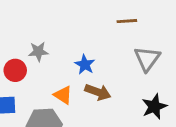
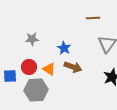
red circle: (15, 70) -> (29, 67), moved

